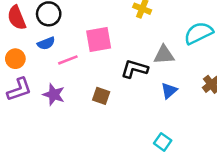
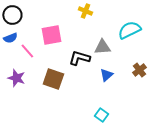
pink line: (68, 60) -> (27, 51), turned 70
brown square: (101, 96) -> (53, 79), size x1.5

